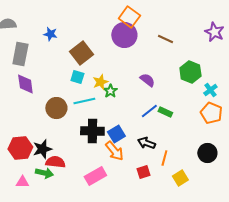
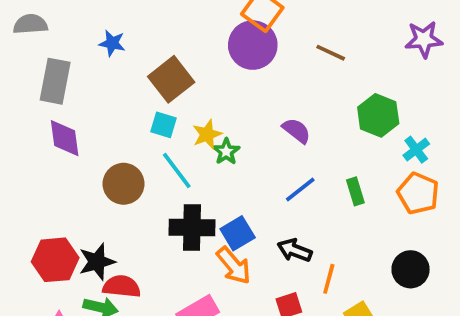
purple star: (214, 32) -> (424, 39), turned -30
cyan line: (84, 101) -> (177, 170), turned 65
green rectangle: (165, 112) -> (355, 191), moved, turned 48

